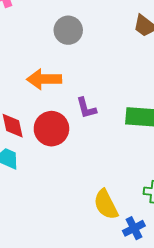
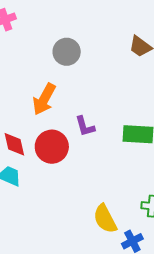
orange arrow: (44, 79) -> (44, 99), turned -60

